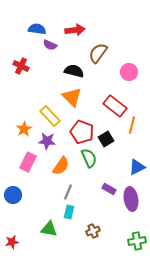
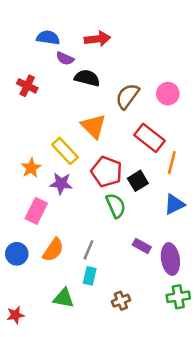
brown semicircle: (98, 53) -> (127, 96), moved
black semicircle: (74, 71) -> (87, 78), moved
orange semicircle: (61, 166) -> (53, 250), moved
blue triangle: (137, 167) -> (174, 204), moved
green cross: (137, 241) -> (178, 297), moved

